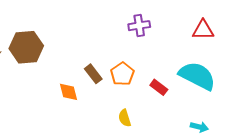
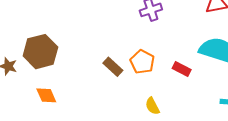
orange diamond: (69, 92) -> (46, 95), moved

